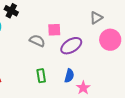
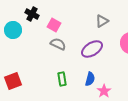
gray triangle: (96, 18) -> (102, 21), moved
pink square: (54, 30) -> (54, 25), moved, turned 32

